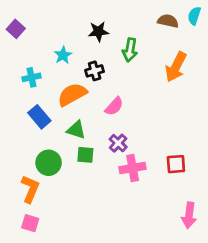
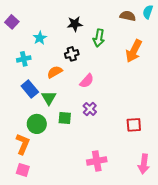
cyan star: (63, 55) -> (40, 38), moved
orange semicircle: (72, 95) -> (55, 72), size x0.7
green triangle: (76, 130) -> (49, 98), moved, turned 42
pink cross: (133, 168) -> (97, 161), moved

